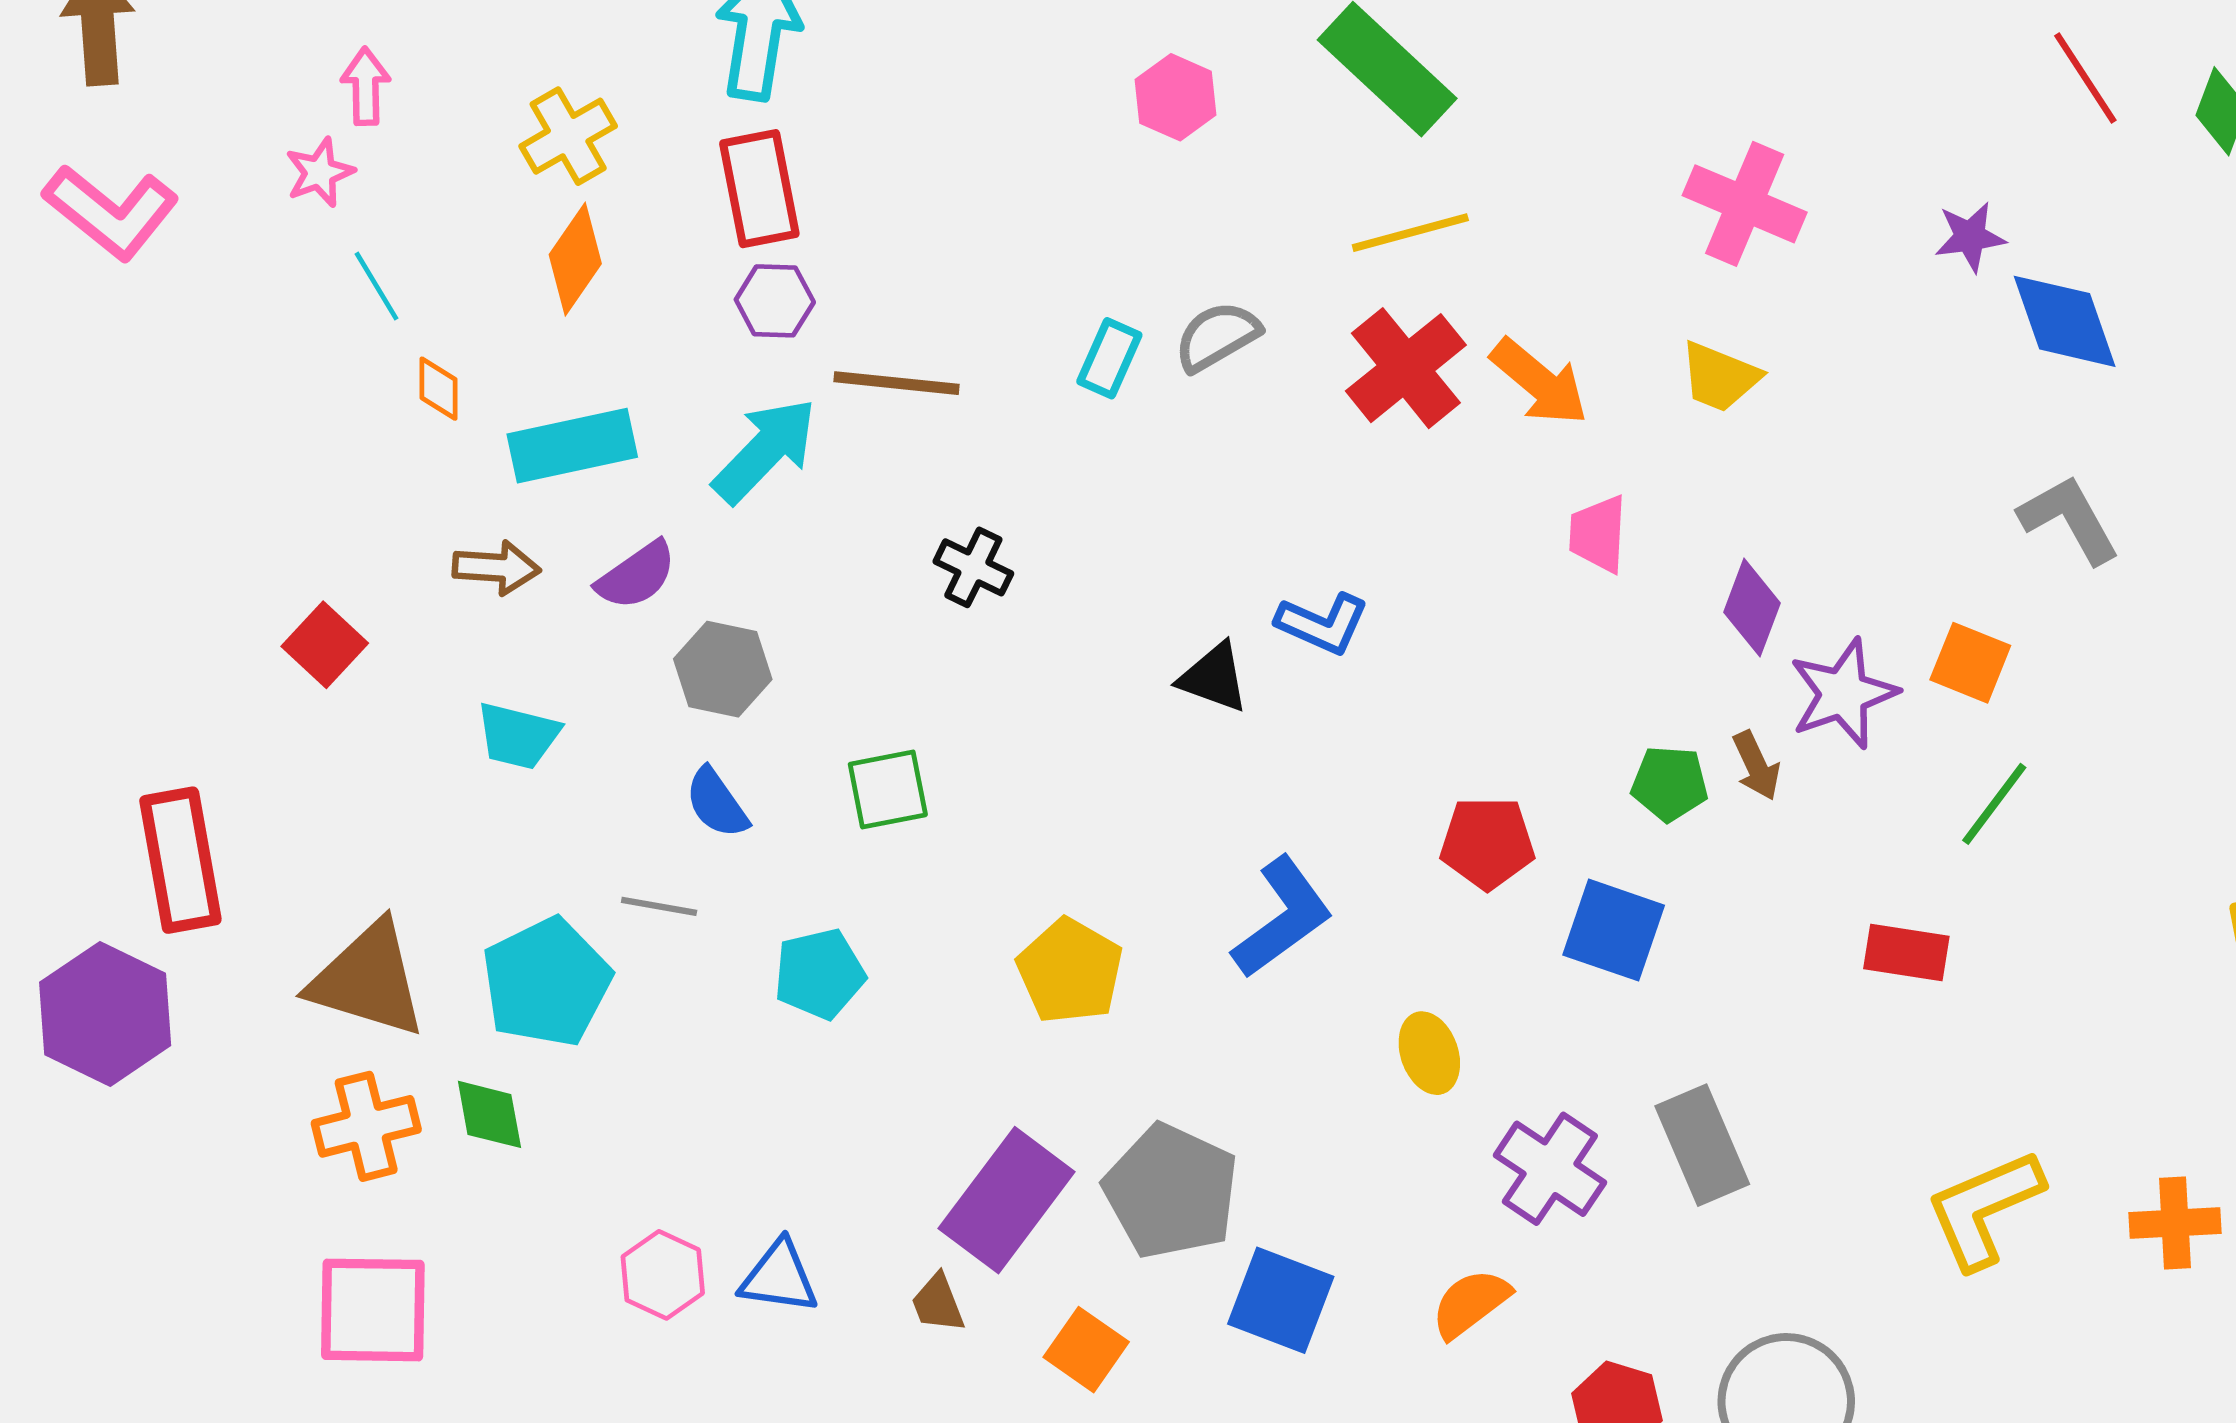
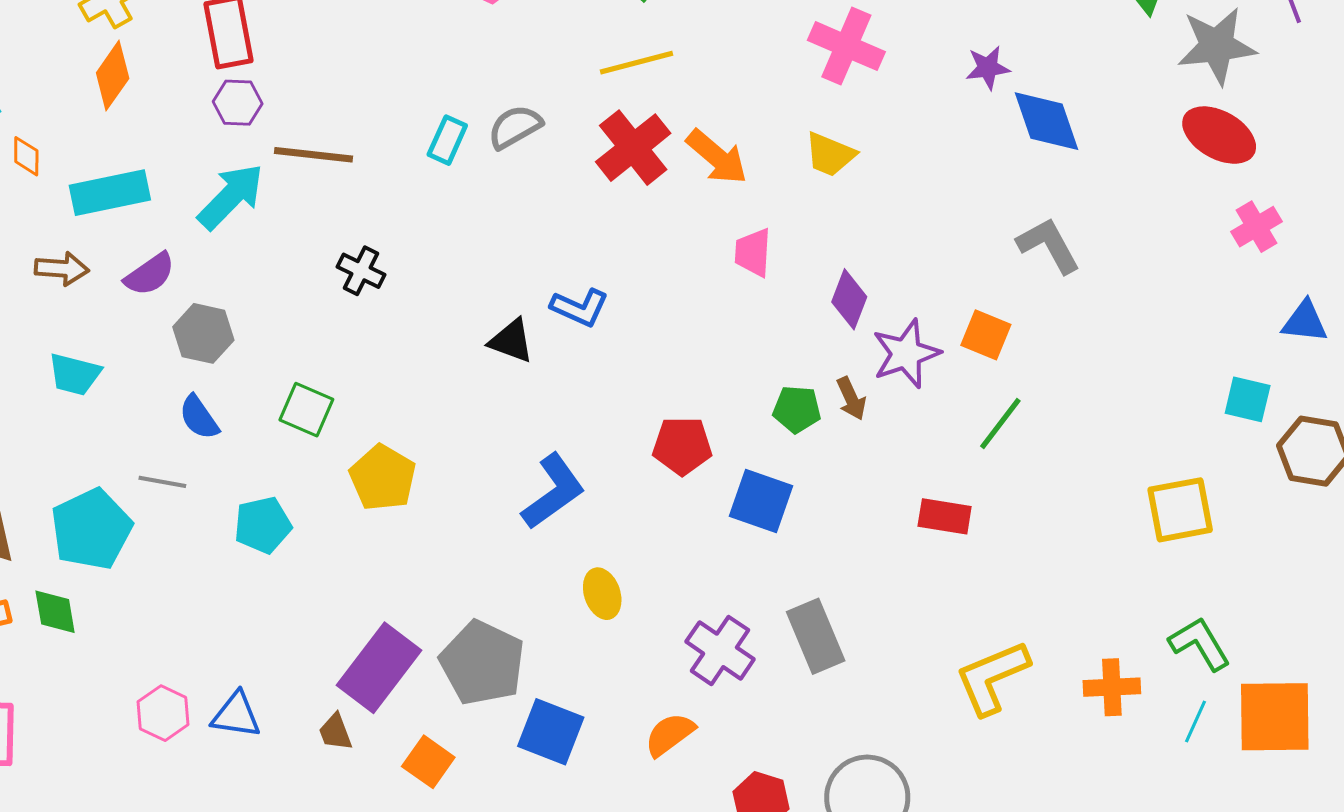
green square: (888, 790) -> (306, 410), turned 34
yellow pentagon: (1070, 971) -> (383, 478), moved
yellow ellipse: (1429, 1053) -> (602, 594), moved

